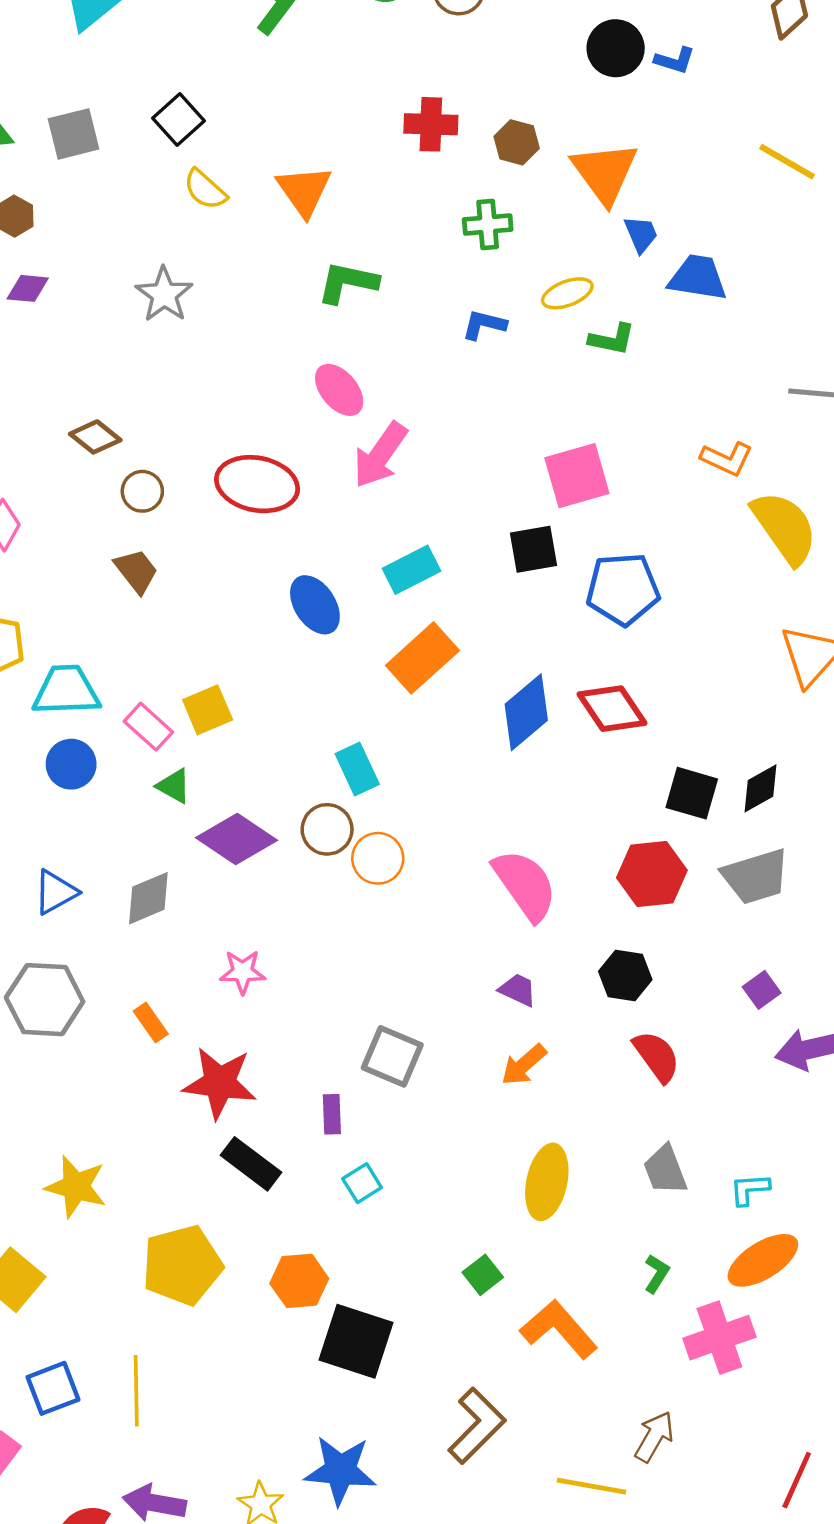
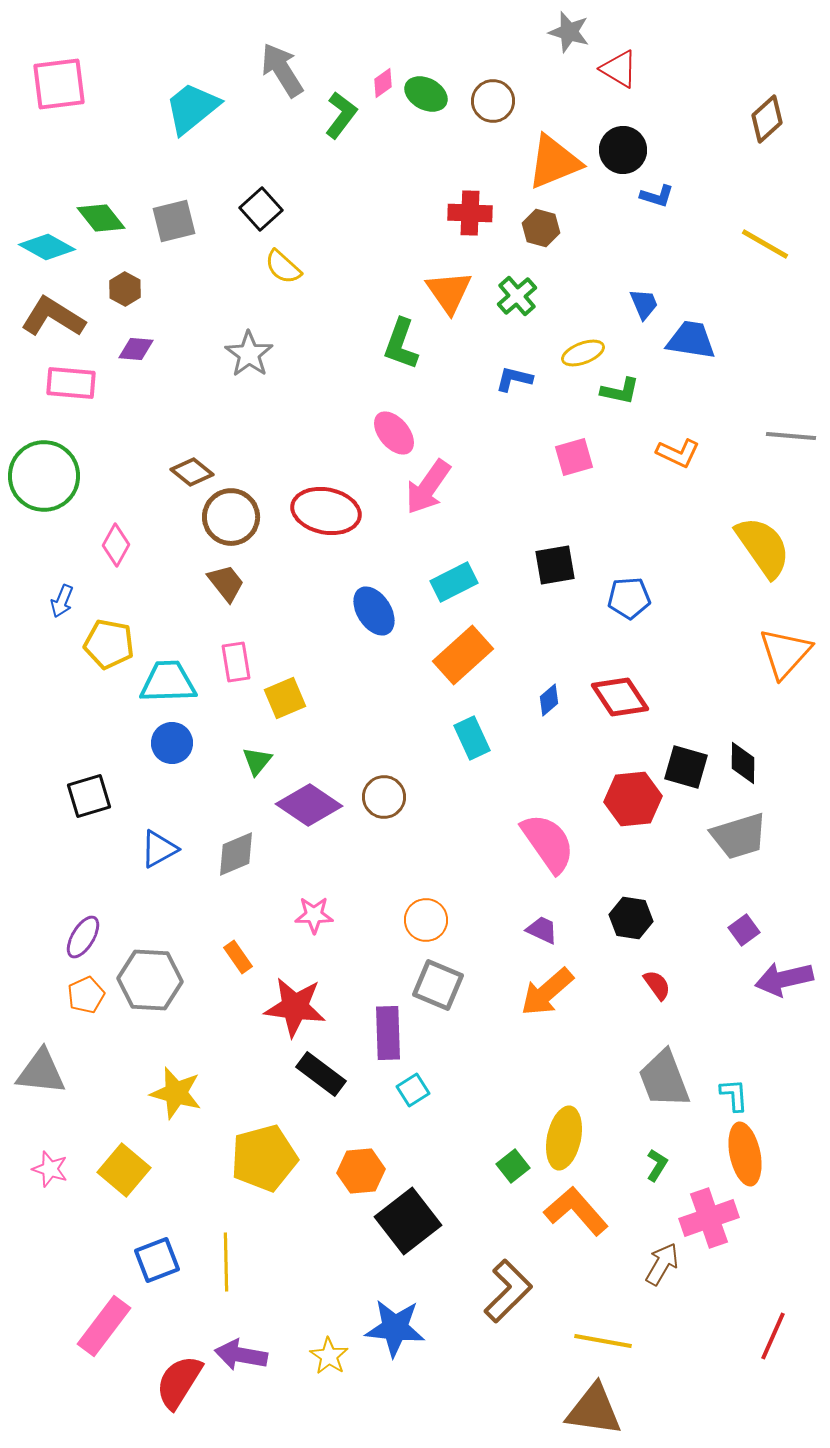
blue L-shape: (675, 60) -> (657, 196), moved
orange triangle: (605, 173) -> (554, 162), moved, turned 44
orange triangle: (304, 191) -> (449, 292), moved
green cross: (488, 224) -> (517, 296), turned -36
green L-shape: (348, 282) -> (401, 344), turned -82
orange L-shape: (727, 459) -> (678, 453), moved
pink square: (577, 476) -> (574, 457), moved, size x0.7
brown circle: (142, 491) -> (231, 517), size x1.6
blue pentagon: (623, 589) -> (629, 598), size x0.7
blue diamond: (526, 712) -> (549, 700), size x0.5
pink rectangle: (148, 727) -> (236, 662), moved, turned 39
cyan rectangle: (357, 769) -> (472, 738), moved
green triangle: (174, 786) -> (257, 761), turned 40
black diamond: (760, 788) -> (743, 763), turned -60
orange circle: (378, 858) -> (426, 920), moved
red hexagon: (652, 874) -> (633, 799), moved
gray hexagon: (45, 1000) -> (150, 980), moved
red semicircle: (657, 1056) -> (657, 985), size x0.7
orange arrow: (524, 1065) -> (547, 992), size x1.4
purple rectangle: (332, 1114) -> (388, 1033), size x1.6
gray trapezoid: (665, 1170) -> (664, 1079), size x1.4
yellow ellipse: (547, 1182) -> (564, 1138), moved
cyan L-shape: (750, 1189) -> (734, 1095), turned 90
orange ellipse: (763, 1260) -> (745, 1154), turned -70
black square: (356, 1341) -> (408, 1221), turned 34
brown arrow: (654, 1437) -> (662, 1264), moved

